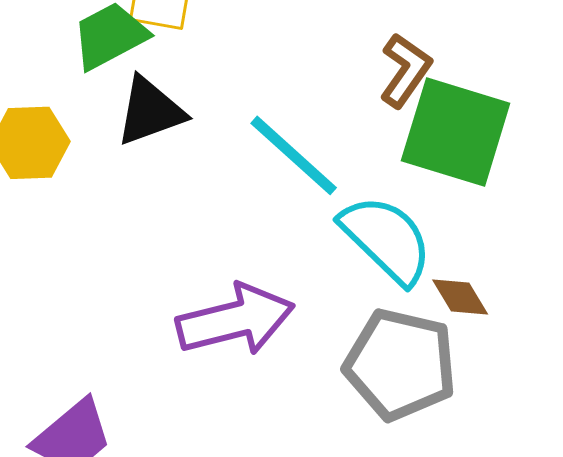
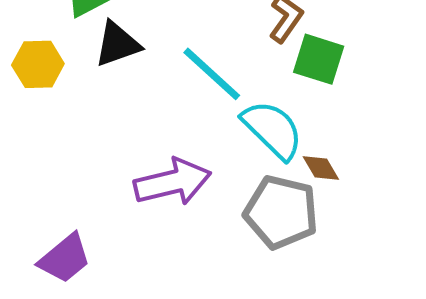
green square: (456, 132) -> (319, 59), size x0.7

